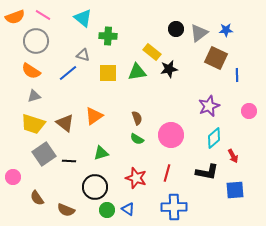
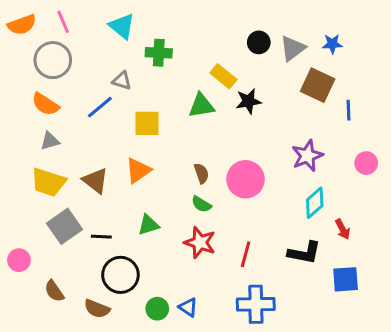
pink line: (43, 15) -> (63, 22), turned 35
yellow square: (108, 73) -> (147, 123), moved
pink circle: (171, 135) -> (246, 179), moved
red star: (136, 178) -> (200, 243), moved
black circle: (95, 187) -> (120, 275), moved

